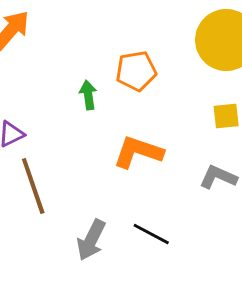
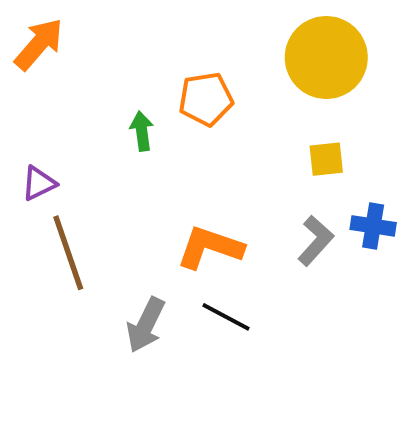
orange L-shape: (138, 152) -> (210, 247), moved
gray L-shape: (218, 177) -> (316, 241), turned 108

